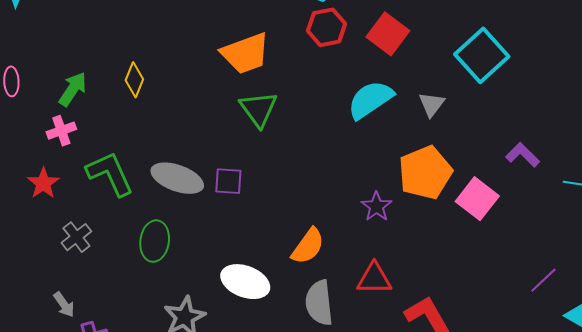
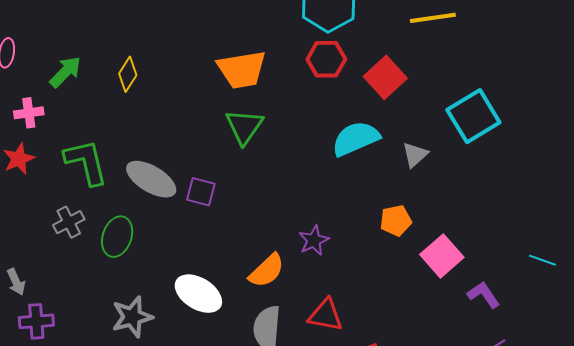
pink cross: (61, 131) -> (29, 113), moved
purple L-shape: (523, 155) -> (484, 295), moved
orange pentagon: (425, 173) -> (396, 221), size x0.6
purple star: (376, 207) -> (314, 240), moved
gray cross: (76, 237) -> (69, 222), moved

